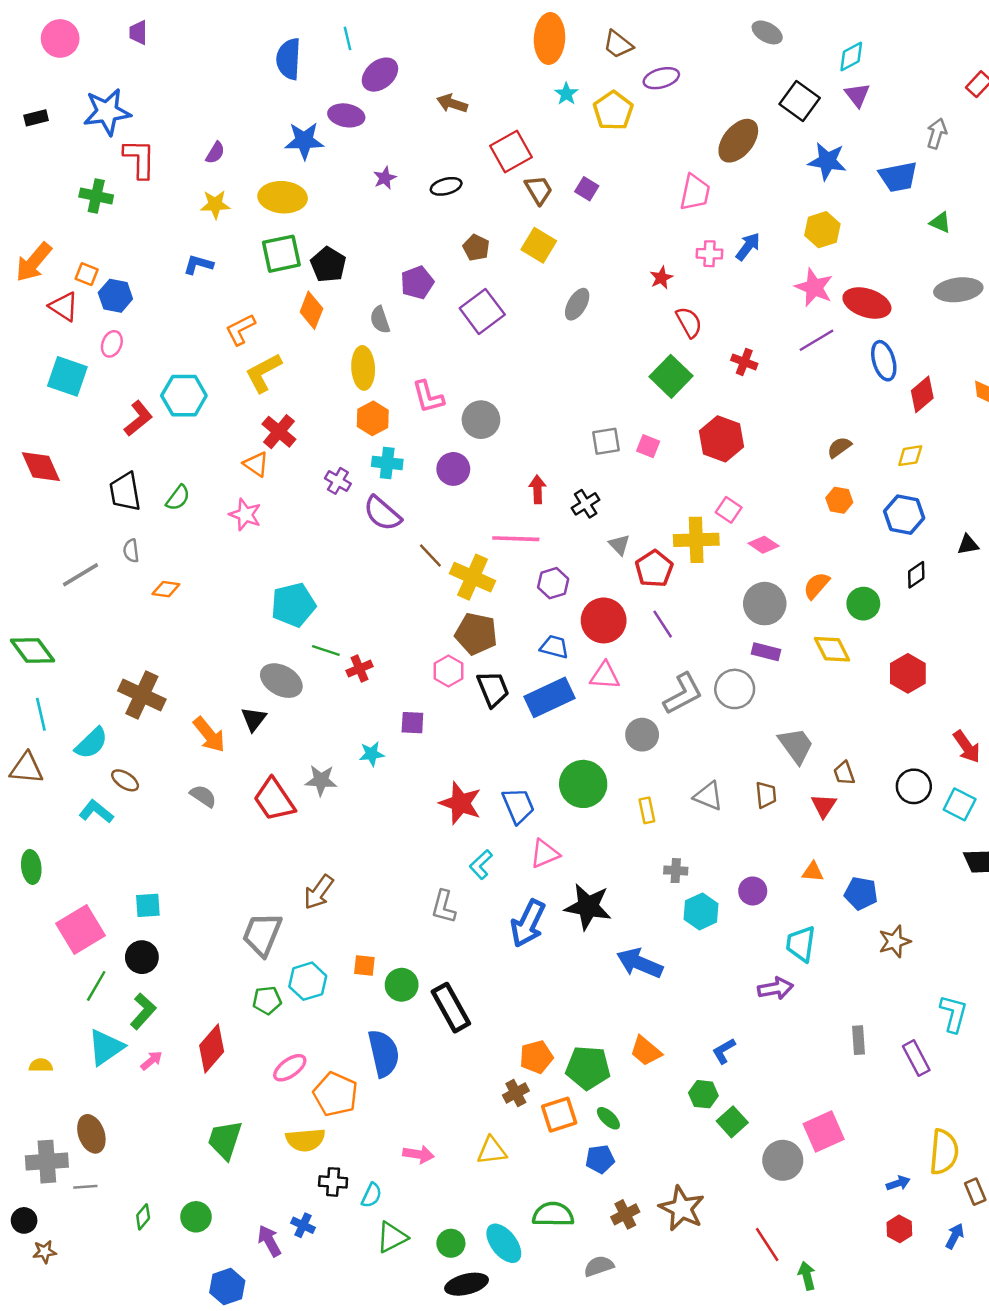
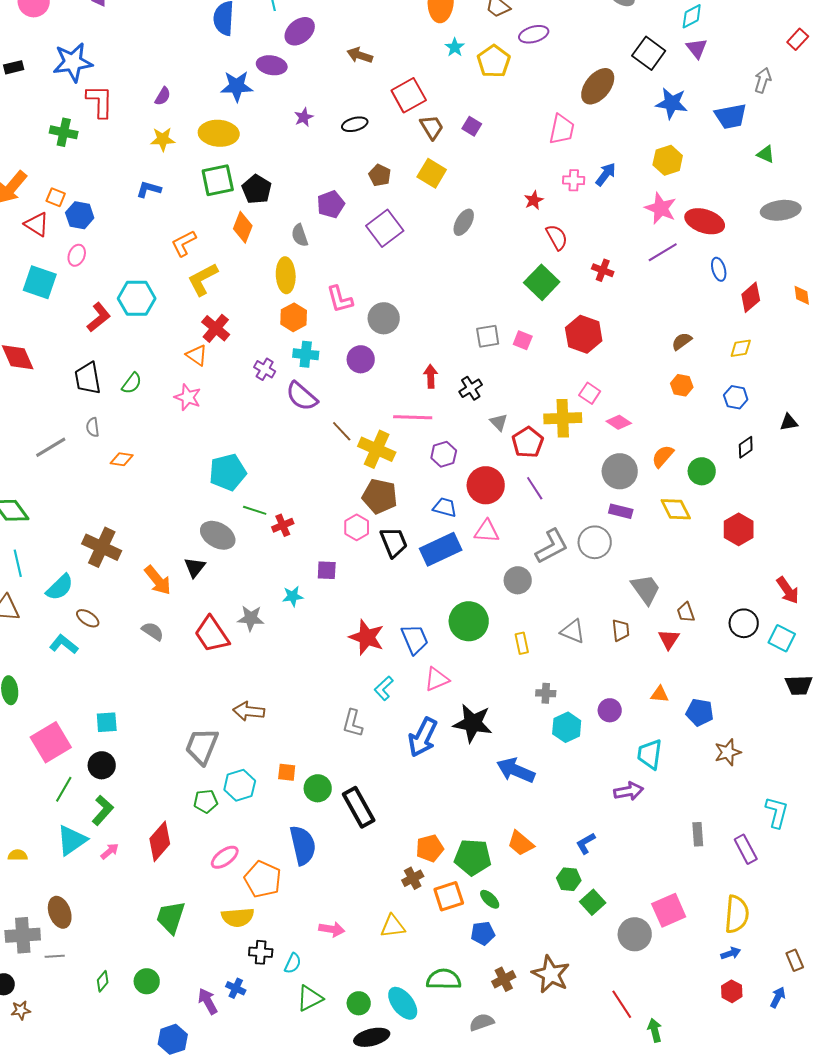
blue ellipse: (884, 361) -> (719, 269), size x0.7
blue hexagon: (904, 515) -> (736, 397), size x0.7
brown arrow: (319, 892) -> (249, 711), turned 60
yellow semicircle: (944, 1152) -> (737, 914), moved

